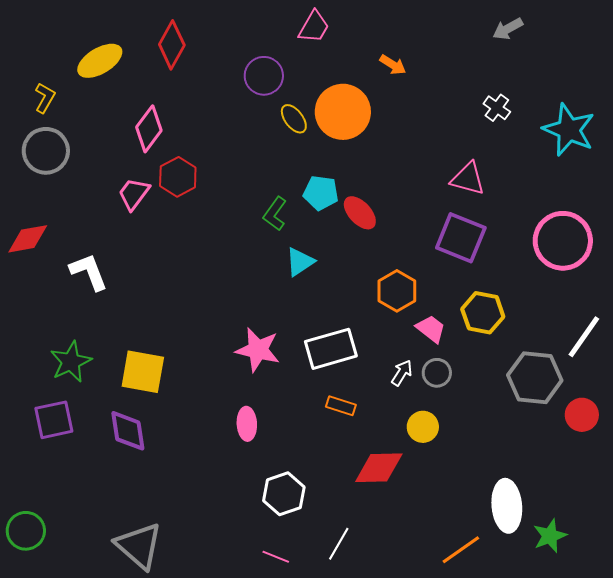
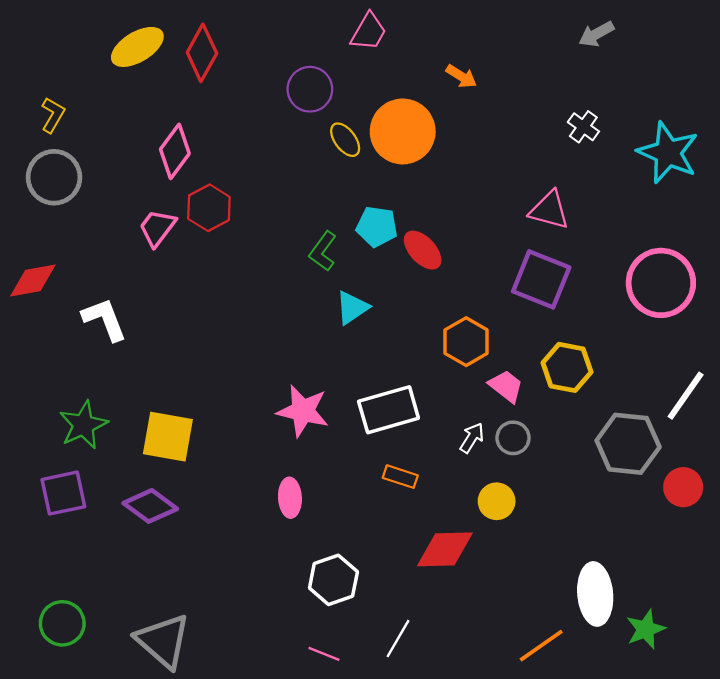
yellow ellipse: (100, 61) -> (137, 47), moved
purple diamond: (128, 431) -> (150, 506), turned -45
green circle: (26, 531) -> (62, 623), moved

